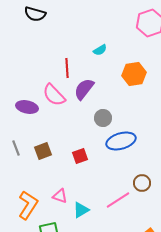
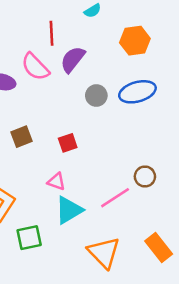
blue ellipse: (121, 141) -> (137, 92), moved
pink triangle: (60, 196) -> (56, 181), moved
cyan triangle: (81, 210) -> (69, 210), size x1.4

